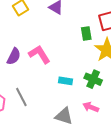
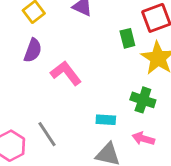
purple semicircle: (14, 56) -> (33, 50), moved
cyan rectangle: (66, 81) -> (106, 120), moved

